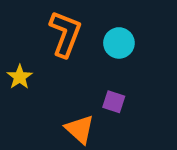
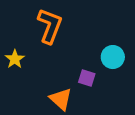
cyan circle: (119, 43) -> (113, 57), moved

